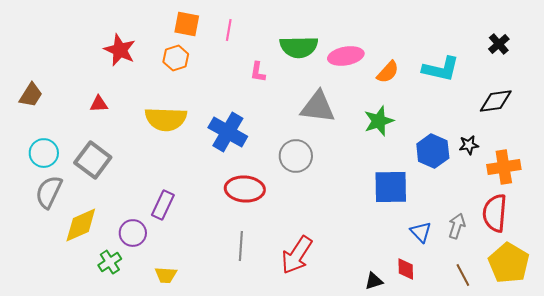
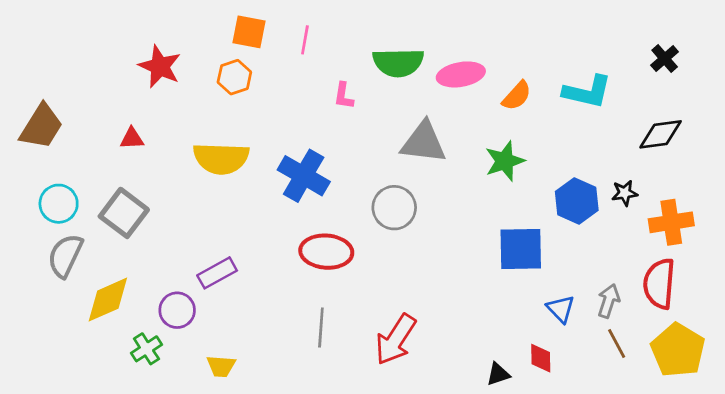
brown trapezoid: (31, 95) -> (41, 126), size x1.4
purple rectangle: (163, 205) -> (217, 273), turned 36
brown line: (463, 275) -> (617, 343), moved

